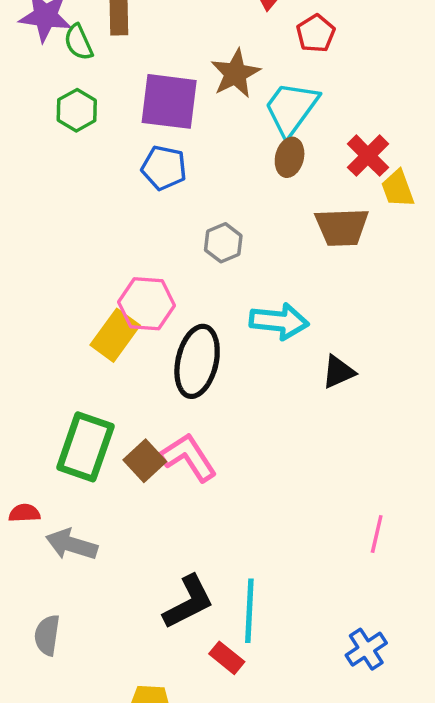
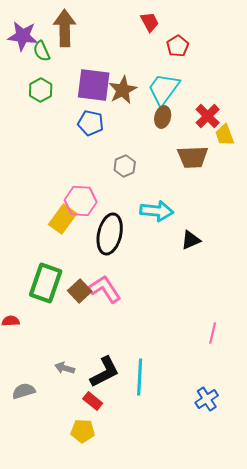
brown star: (235, 74) -> (123, 90), moved
gray arrow: (72, 544) -> (65, 368), moved, size x0.7
gray semicircle: (47, 635) -> (24, 391), turned 65
red rectangle: (227, 658) -> (93, 401), moved

